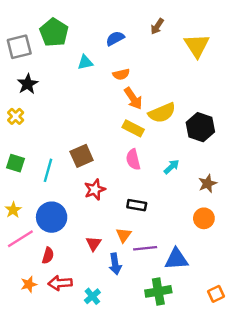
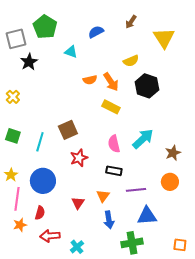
cyan triangle: (85, 62) -> (71, 52), turned 32
orange semicircle: (121, 74) -> (90, 80), moved
black star: (28, 84) -> (29, 62), moved
yellow semicircle: (162, 113) -> (131, 61), moved, size x0.7
black hexagon: (200, 127) -> (147, 86), moved
pink semicircle: (133, 160) -> (114, 144), moved
cyan arrow: (172, 167) -> (143, 139), size x1.6
pink line: (20, 239) -> (17, 199), turned -50
purple line: (145, 248) -> (136, 190), moved
blue arrow: (115, 264) -> (109, 220), moved
orange star: (29, 284) -> (20, 225), moved
orange square: (216, 294) -> (180, 245), turned 32

